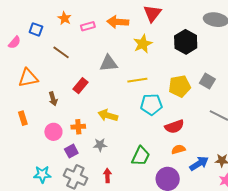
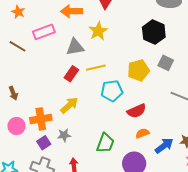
pink rectangle: (88, 26) -> (44, 32), moved, size x1.5
black hexagon: (186, 42) -> (154, 32), moved
gray triangle: (109, 63) -> (75, 47), moved
red rectangle: (80, 86) -> (71, 74), moved
yellow arrow: (108, 115) -> (69, 105), turned 126
orange cross: (78, 127) -> (41, 119), size x1.5
purple square: (71, 151) -> (44, 143), moved

